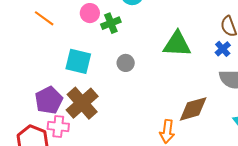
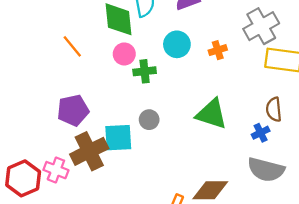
cyan square: (78, 61) -> (118, 138), moved, turned -32
purple pentagon: (49, 100) -> (73, 110), moved

